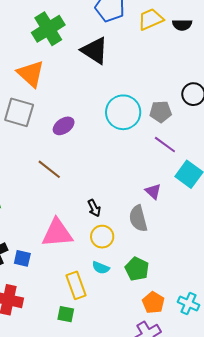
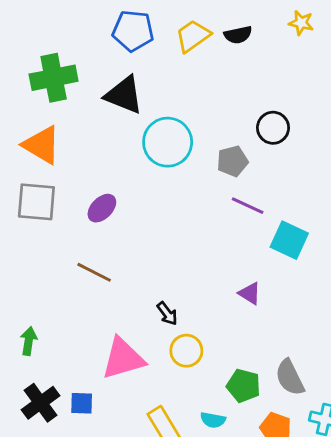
green cross: (48, 29) -> (54, 78), turned 32
cyan circle: (123, 112) -> (168, 142), moved
purple triangle: (153, 191) -> (250, 293), moved
gray semicircle: (138, 218) -> (290, 377), moved
cyan semicircle: (101, 268) -> (213, 420), moved

